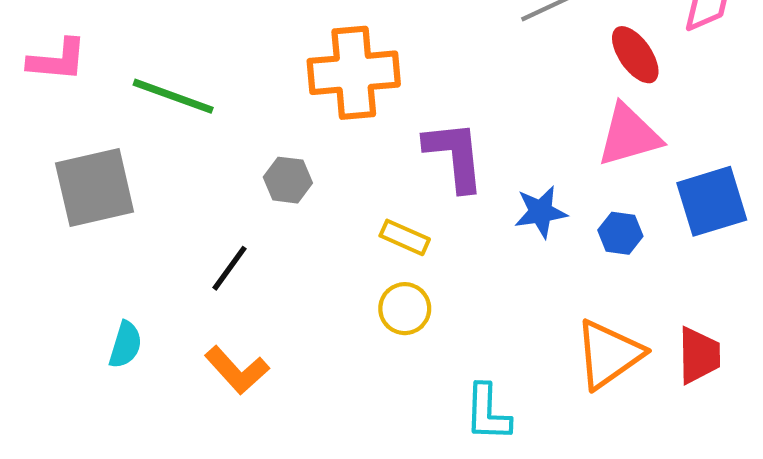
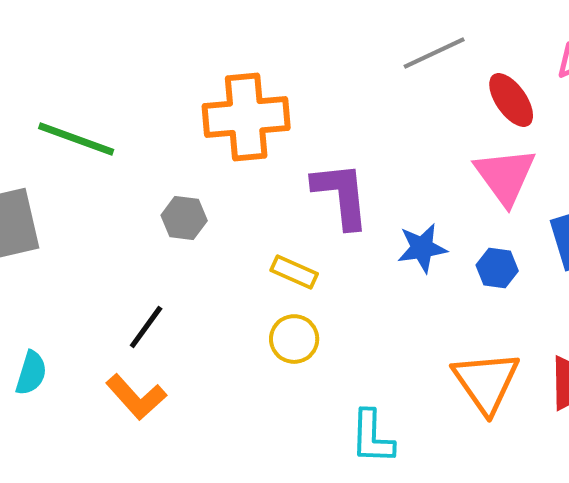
pink triangle: (629, 135) -> (505, 176), turned -50
black line: (229, 268) -> (146, 327), moved
orange triangle: (609, 354) -> (486, 382), turned -30

